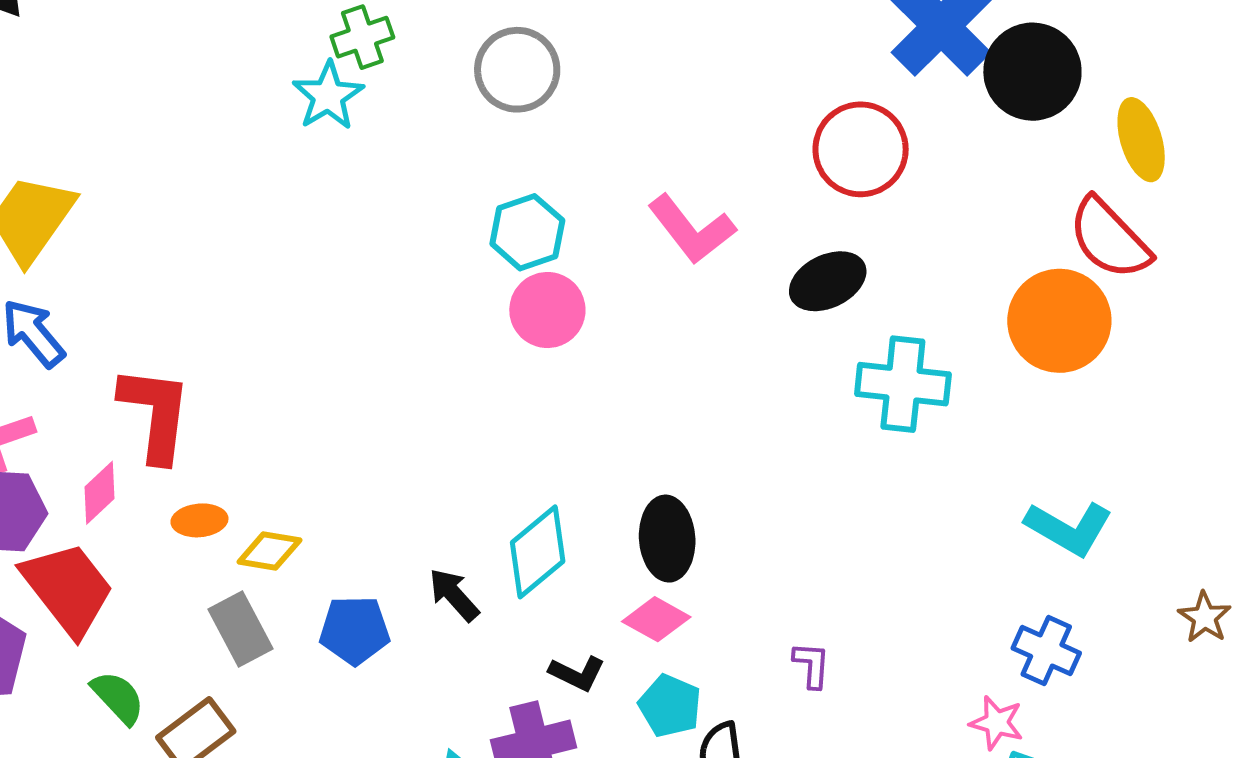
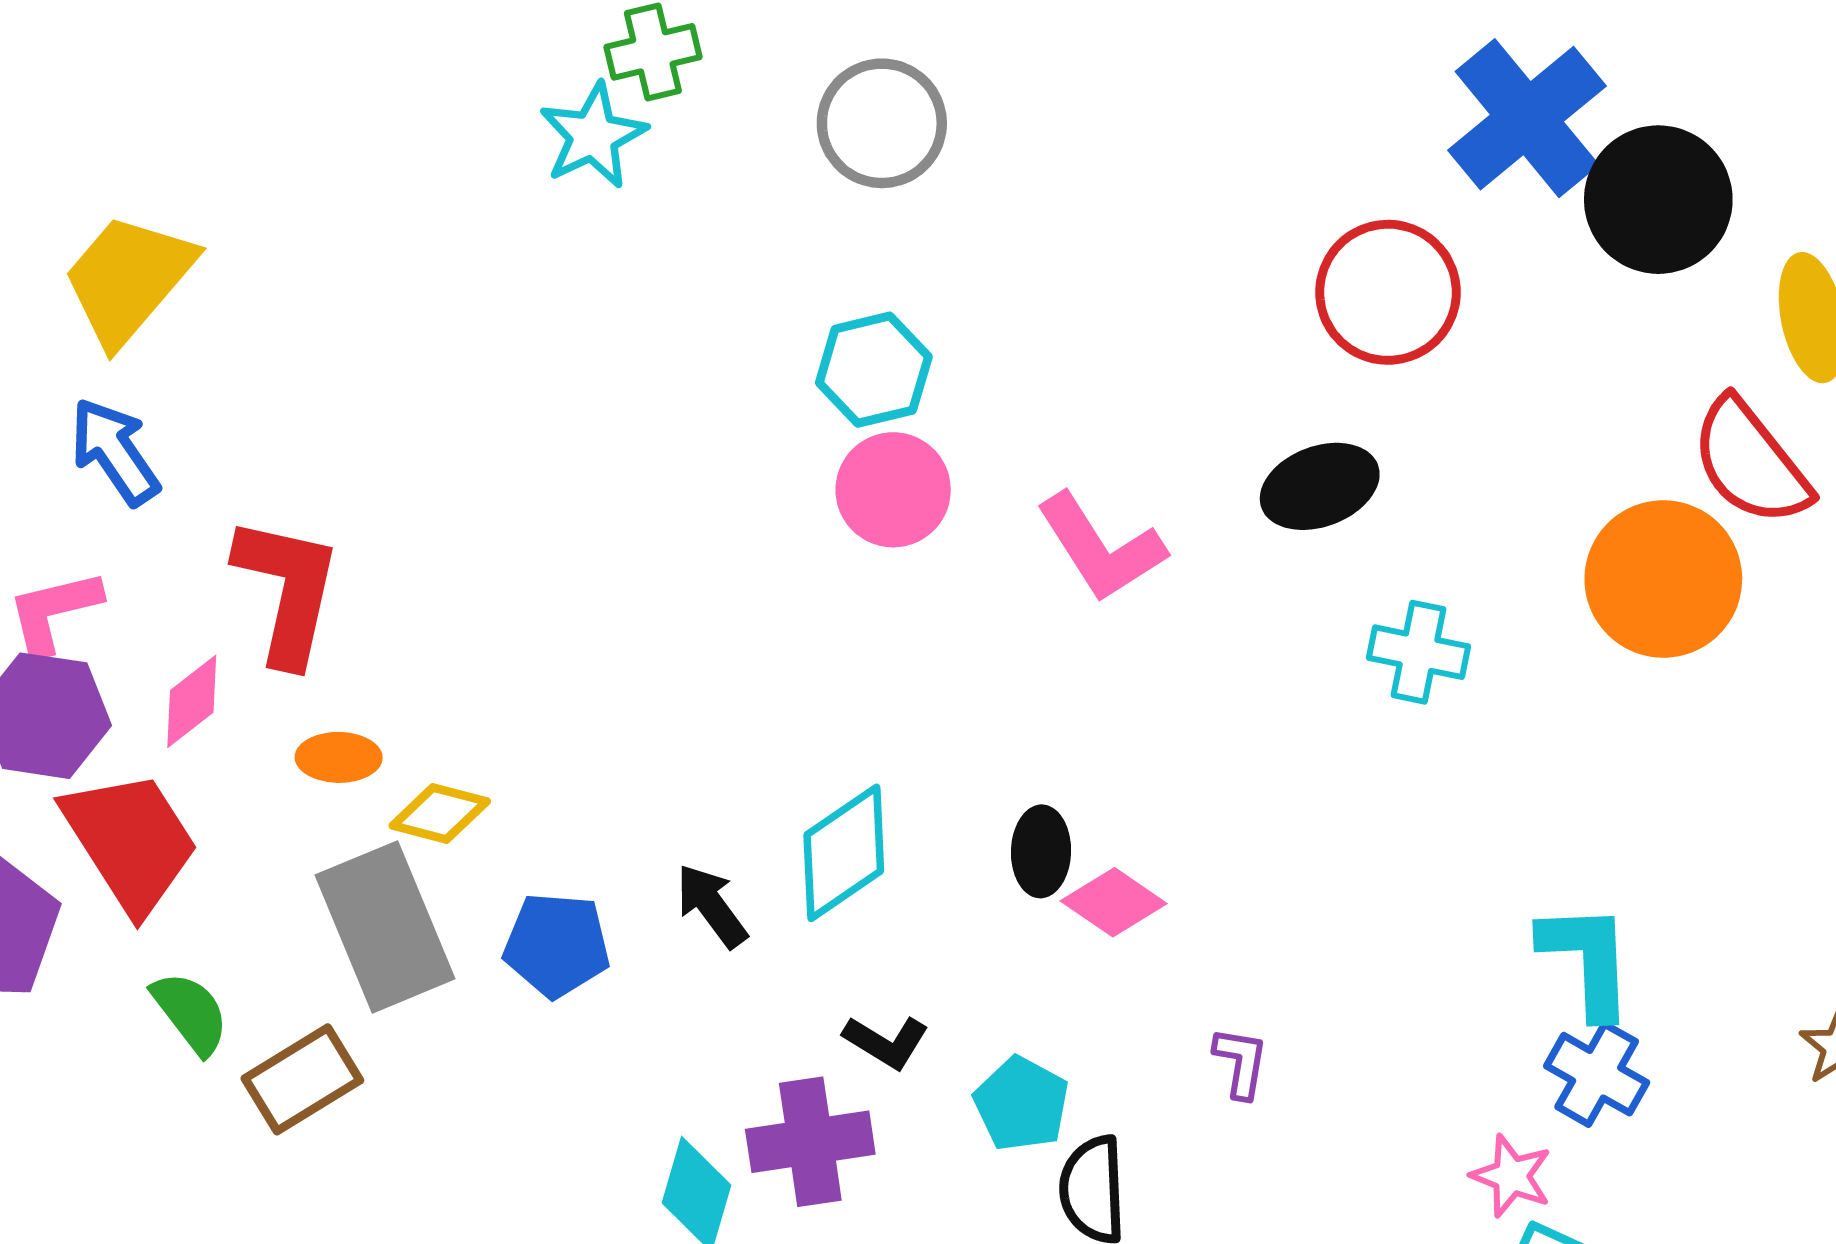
pink L-shape: (691, 229) -> (1101, 548), moved
cyan cross: (903, 384) -> (1419, 652), size x0.7
cyan L-shape: (1069, 528) -> (1587, 960), moved, turned -128
black ellipse: (667, 539) -> (1041, 851), size x0.7
pink diamond: (656, 619) -> (1114, 902), moved
gray rectangle: (241, 629) -> (385, 927), size x1.5

